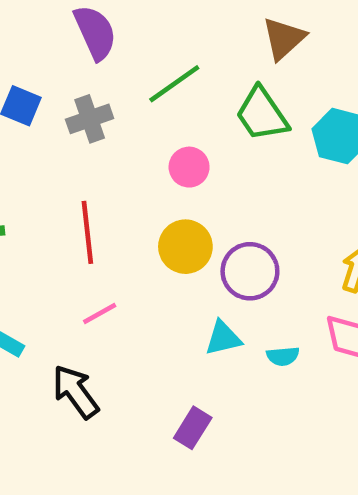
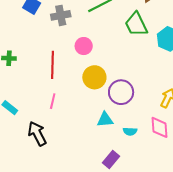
pink circle: (189, 167) -> (84, 46), moved
pink line: (100, 314) -> (53, 101), turned -56
purple rectangle: (193, 428) -> (111, 159), moved

